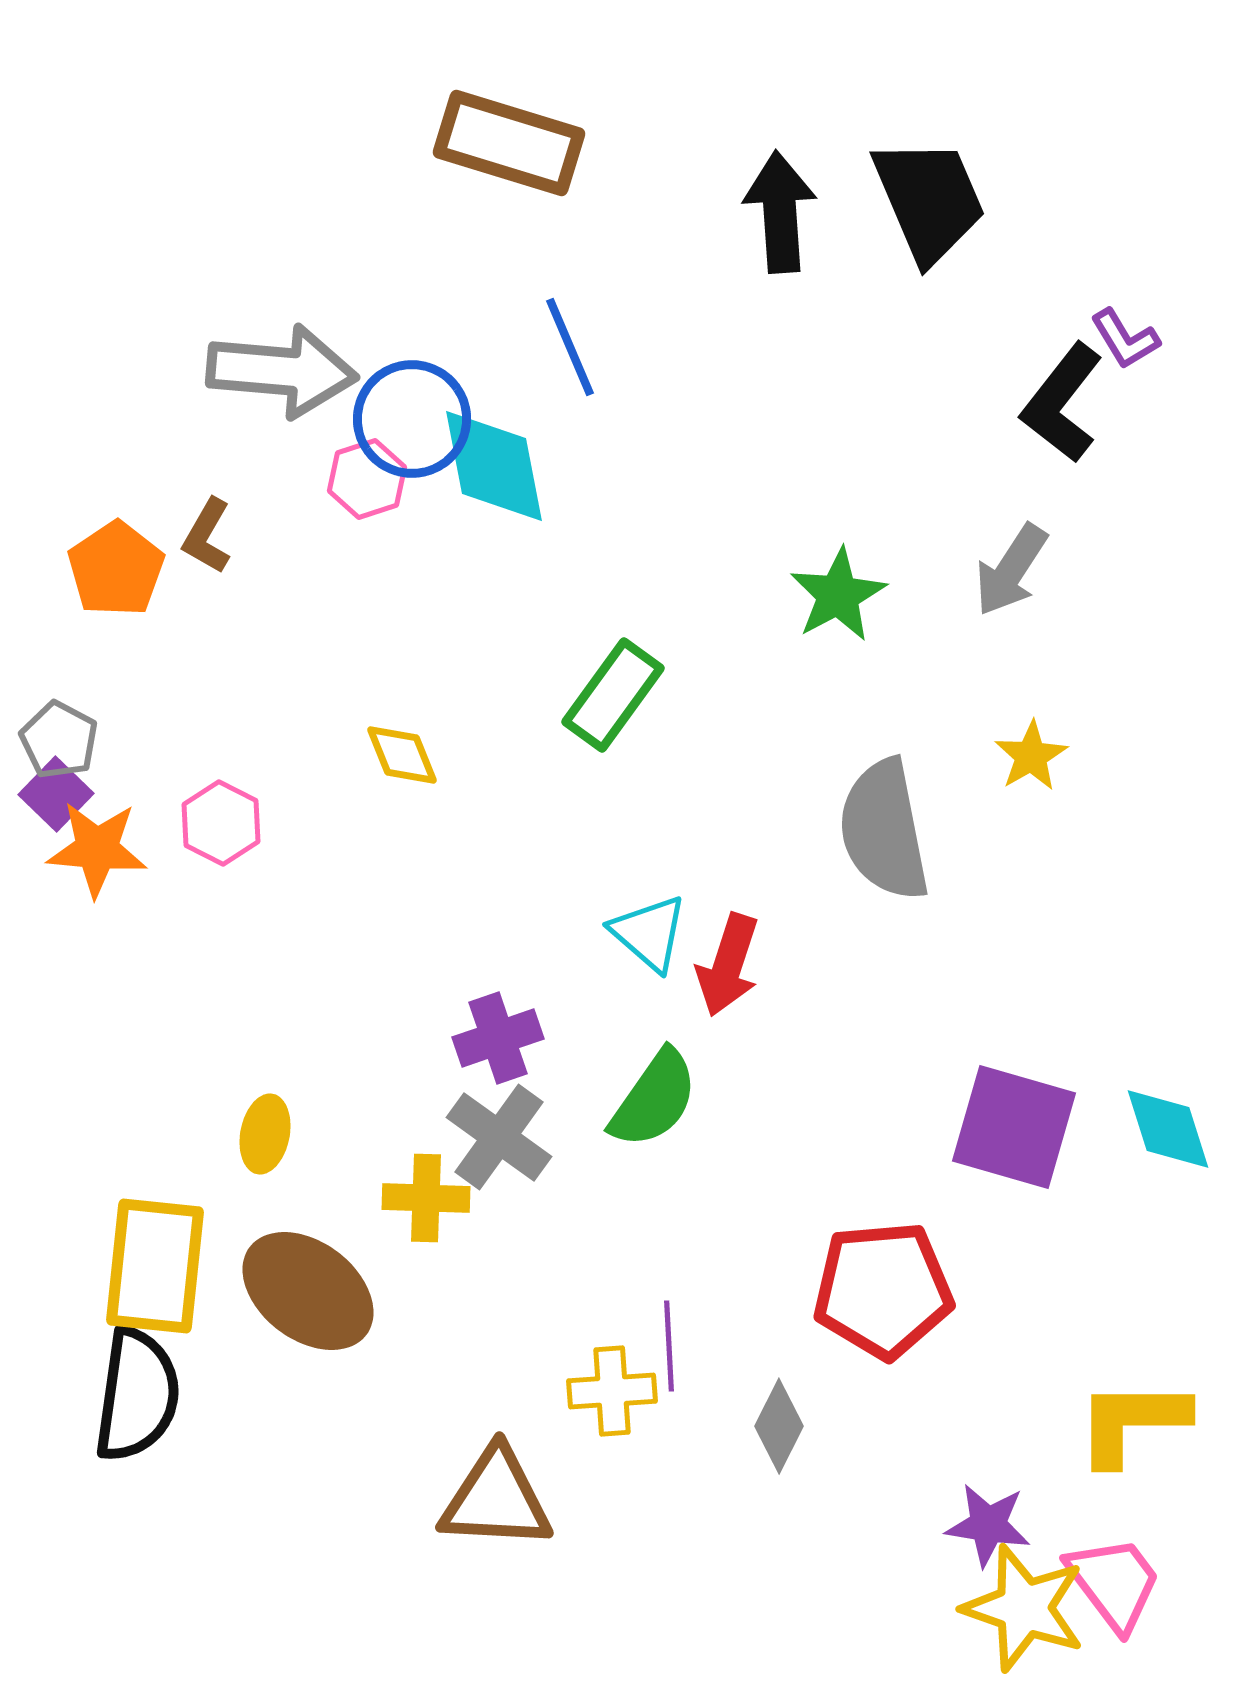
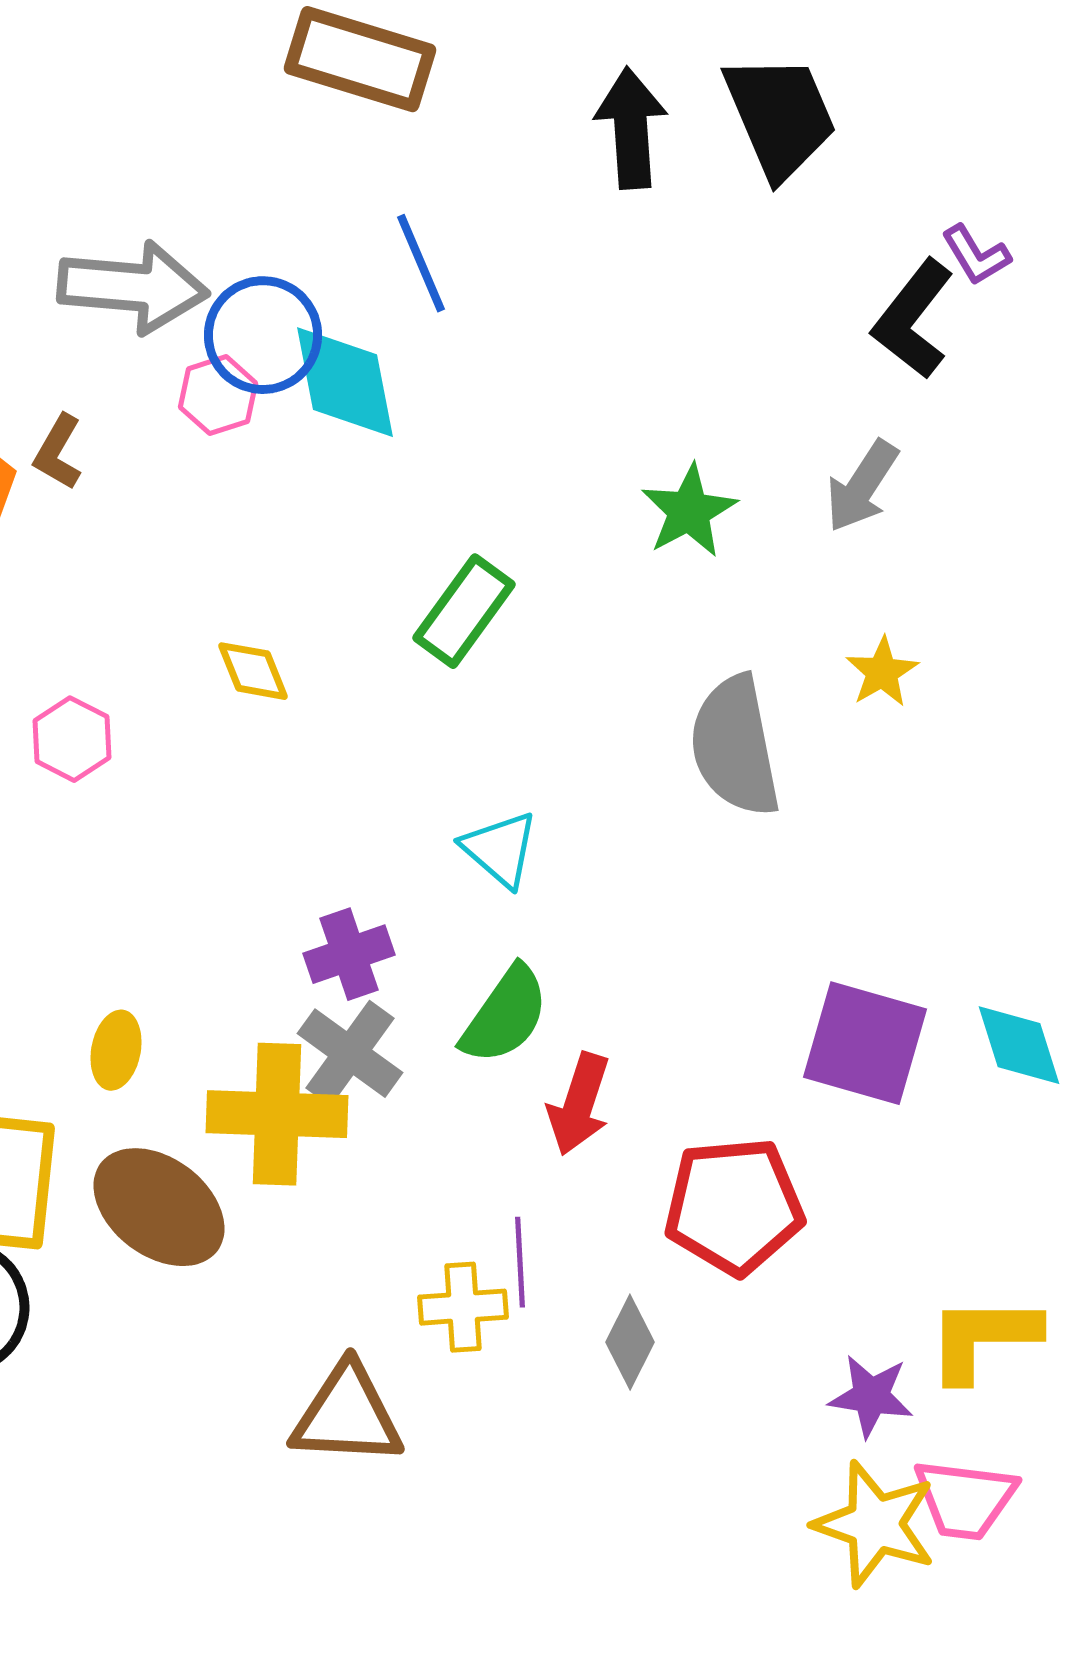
red arrow: (728, 965) -> (579, 1104), moved
yellow cross: (426, 1198) -> (277, 1114), size x1.6
purple star: (988, 1525) -> (871, 1396), moved
pink trapezoid: (1114, 1583) -> (965, 1499), turned 134

